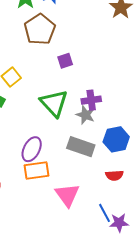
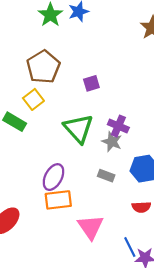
brown pentagon: (40, 29) -> (43, 67), moved
purple cross: (91, 100) -> (118, 126), turned 30
gray rectangle: (81, 147) -> (106, 176), size x0.6

